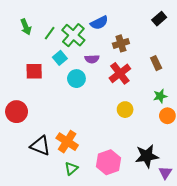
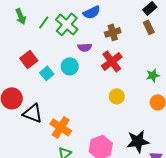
cyan square: (60, 58) -> (47, 73), moved
brown rectangle: (156, 63) -> (149, 27), moved
red square: (34, 71) -> (29, 59), turned -36
green star: (160, 96) -> (153, 75), moved
black triangle: (40, 146) -> (33, 113), moved

